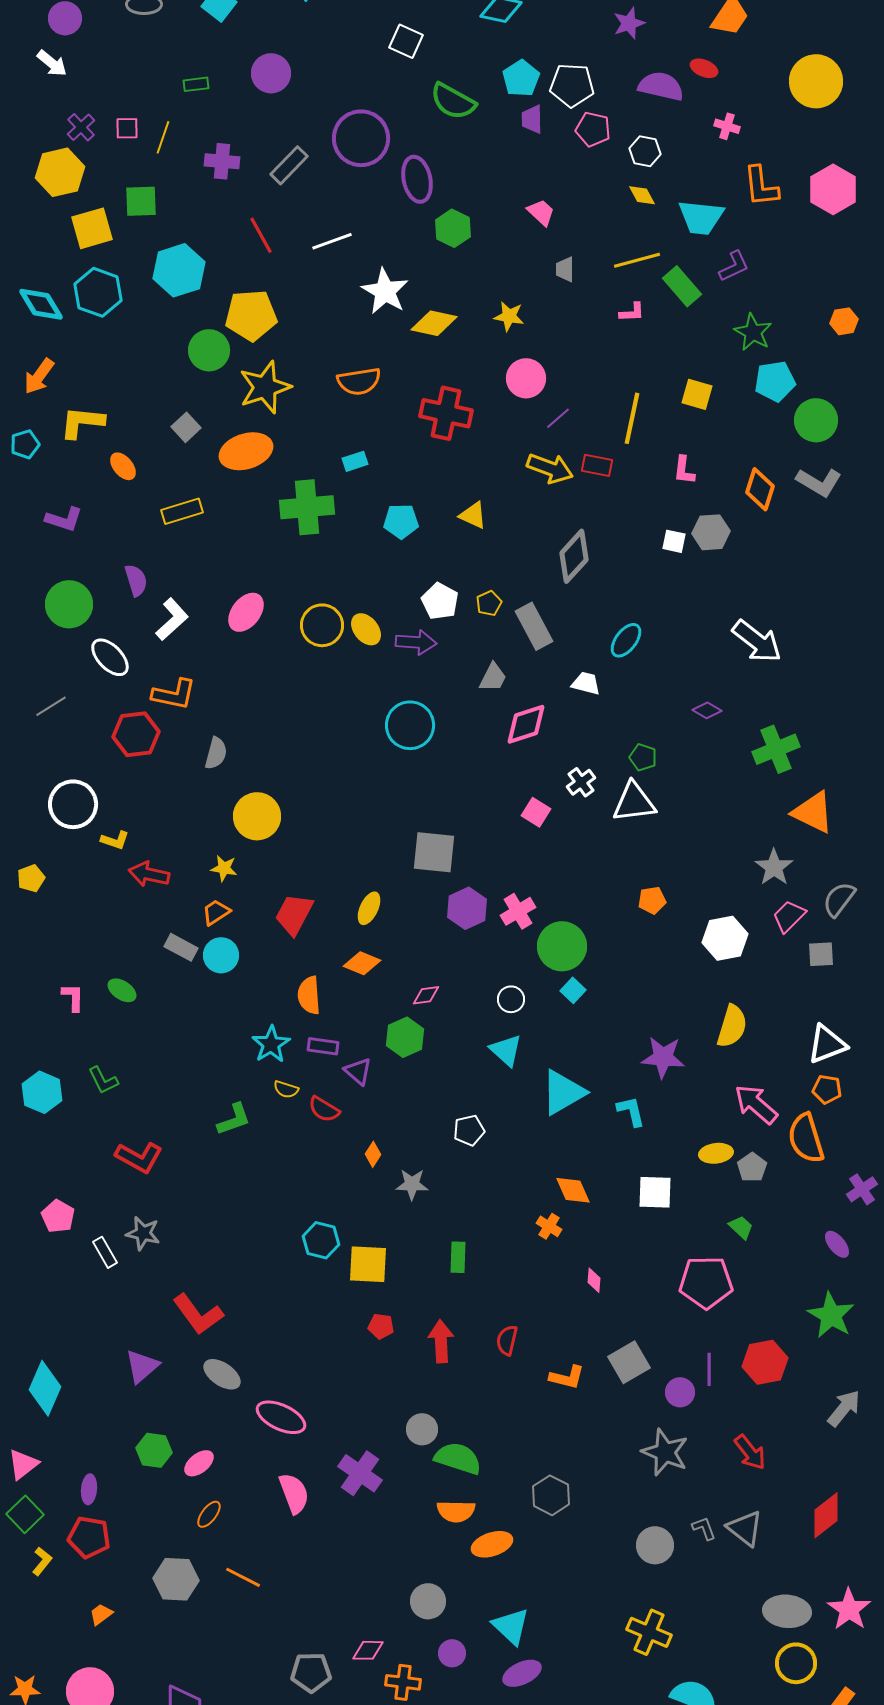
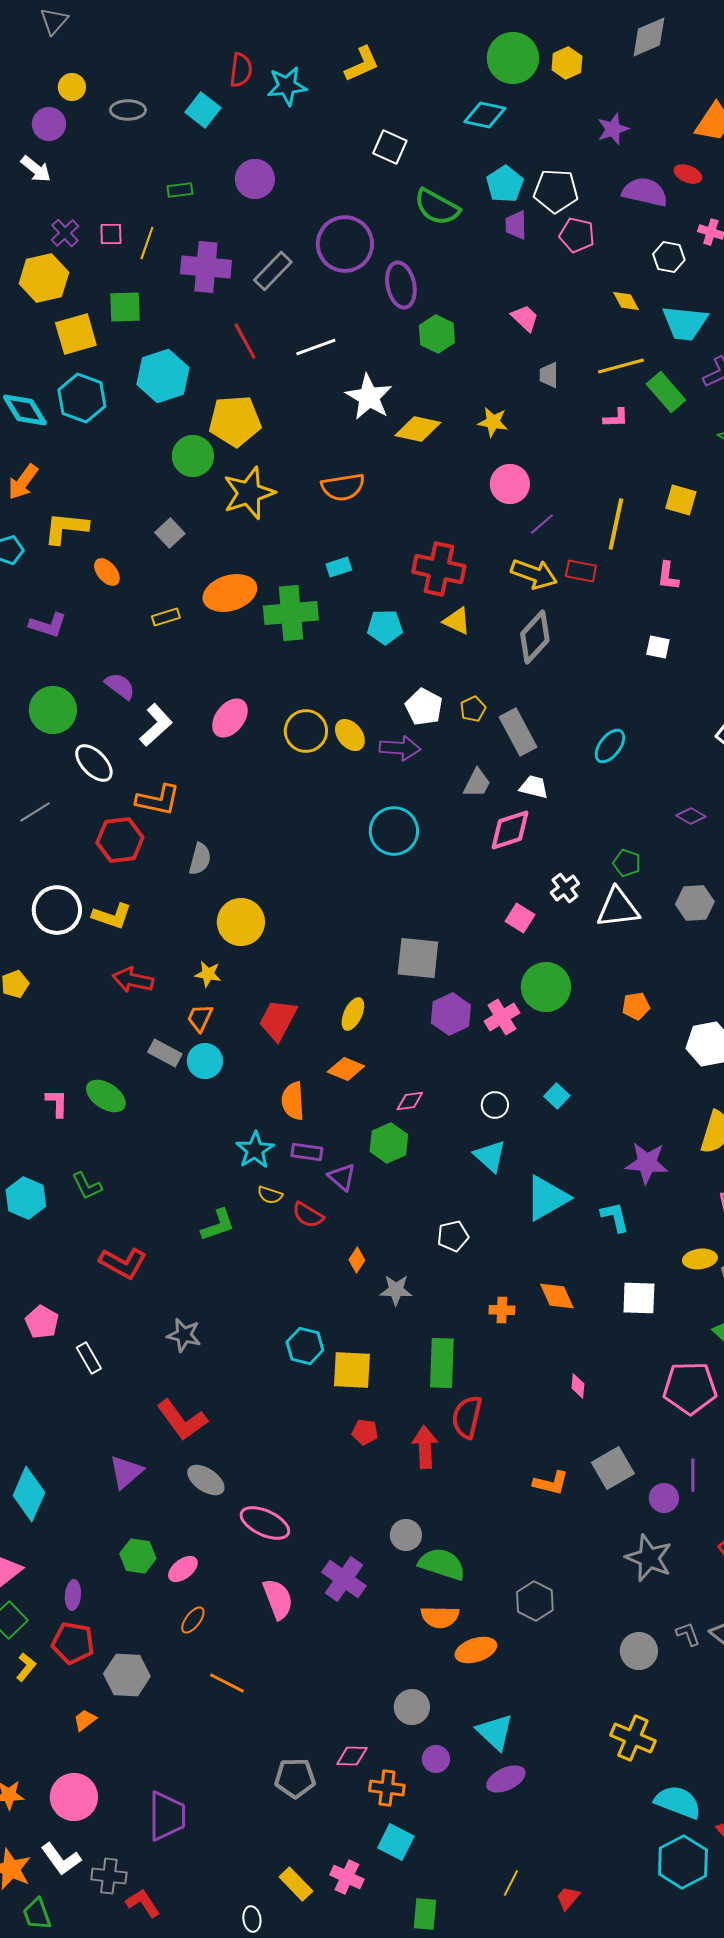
white hexagon: (645, 151) -> (669, 257), moved
purple cross: (222, 161) -> (206, 267), size x1.4
red cross: (446, 413) -> (439, 569), moved
orange ellipse: (246, 451) -> (230, 593), moved
yellow rectangle: (182, 511) -> (166, 617), size x0.7
gray hexagon: (711, 532) -> (695, 903), moved
gray diamond: (574, 556) -> (535, 637), moved
purple semicircle: (136, 580) -> (120, 686), turned -36
white trapezoid: (586, 683) -> (534, 787), moved
yellow L-shape: (115, 840) -> (112, 916), moved, size x1.4
orange trapezoid: (216, 912) -> (200, 1018), turned -32
green circle: (562, 946) -> (546, 987), moved
green ellipse: (122, 990) -> (106, 1096), size x1.4
orange cross: (549, 1226) -> (502, 1310), moved, turned -30
gray star: (143, 1233) -> (184, 1335), moved
green rectangle: (458, 1257) -> (442, 1363), size x1.6
red semicircle: (507, 1340) -> (467, 1417), moved, size x1.4
gray hexagon: (176, 1579) -> (127, 1675), moved

